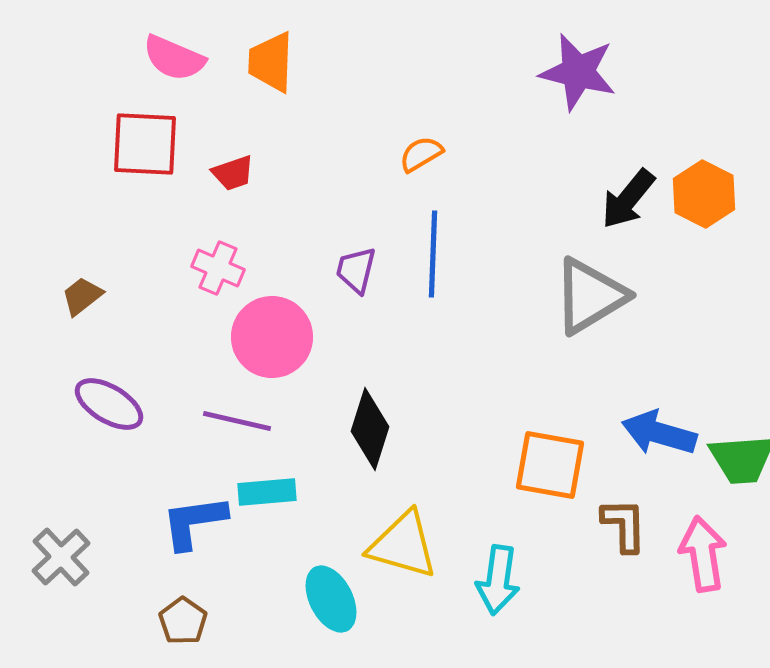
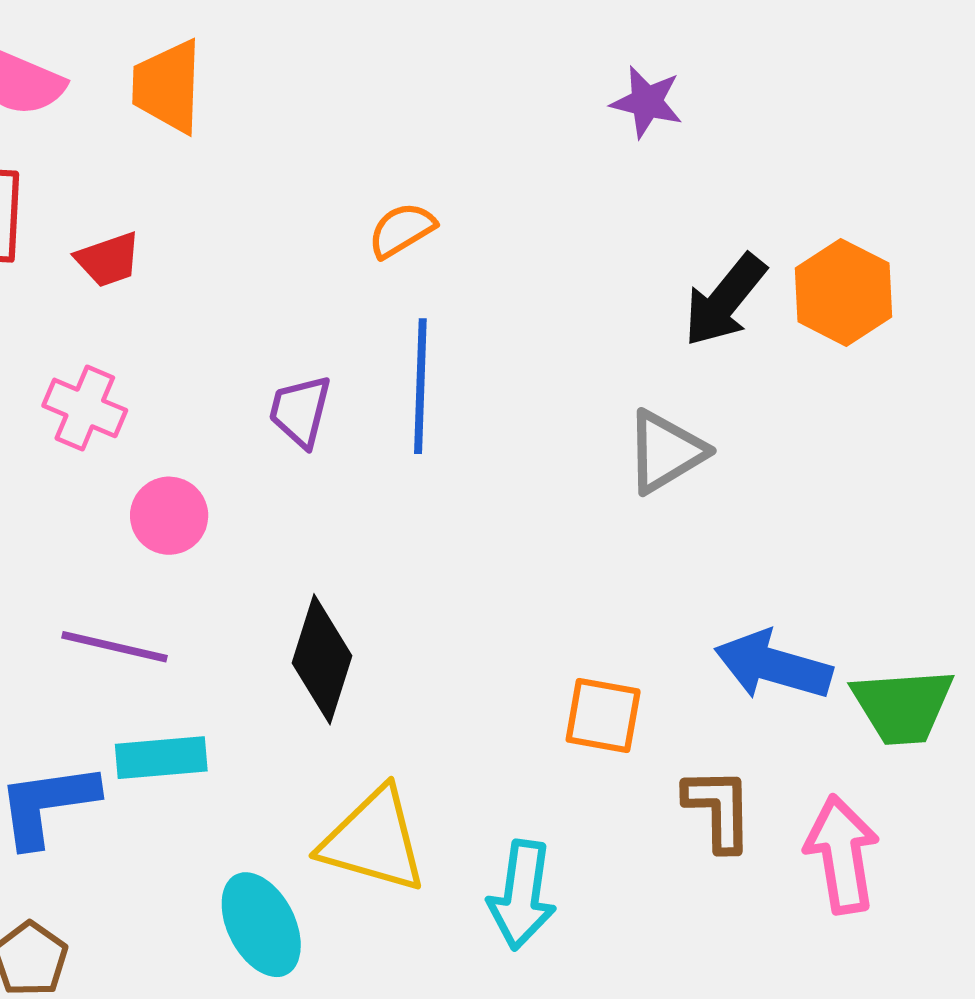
purple star: (578, 72) -> (647, 102), size x0.6
gray triangle: (590, 296) -> (665, 452), size x0.7
pink circle: (272, 337) -> (169, 516), size x0.6
orange square: (550, 465) -> (603, 715), size x0.7

